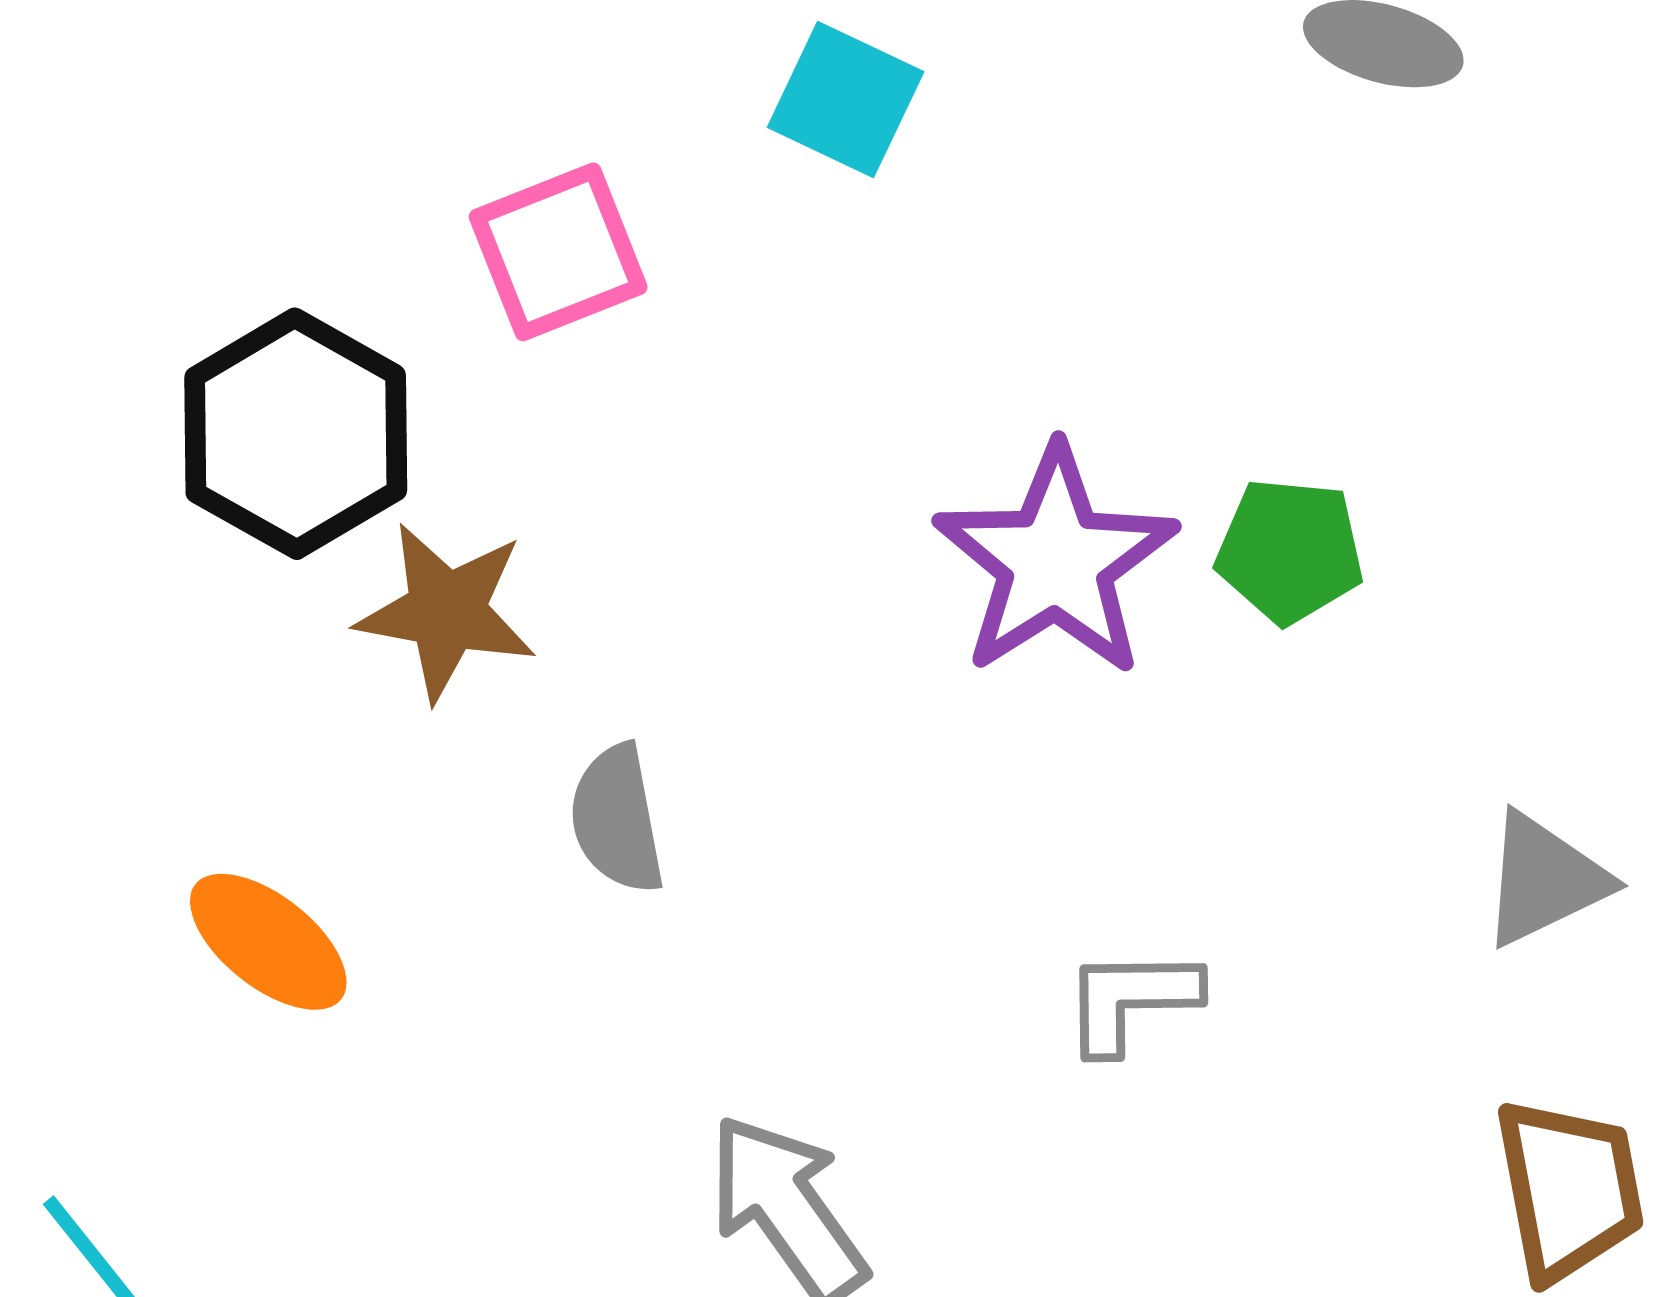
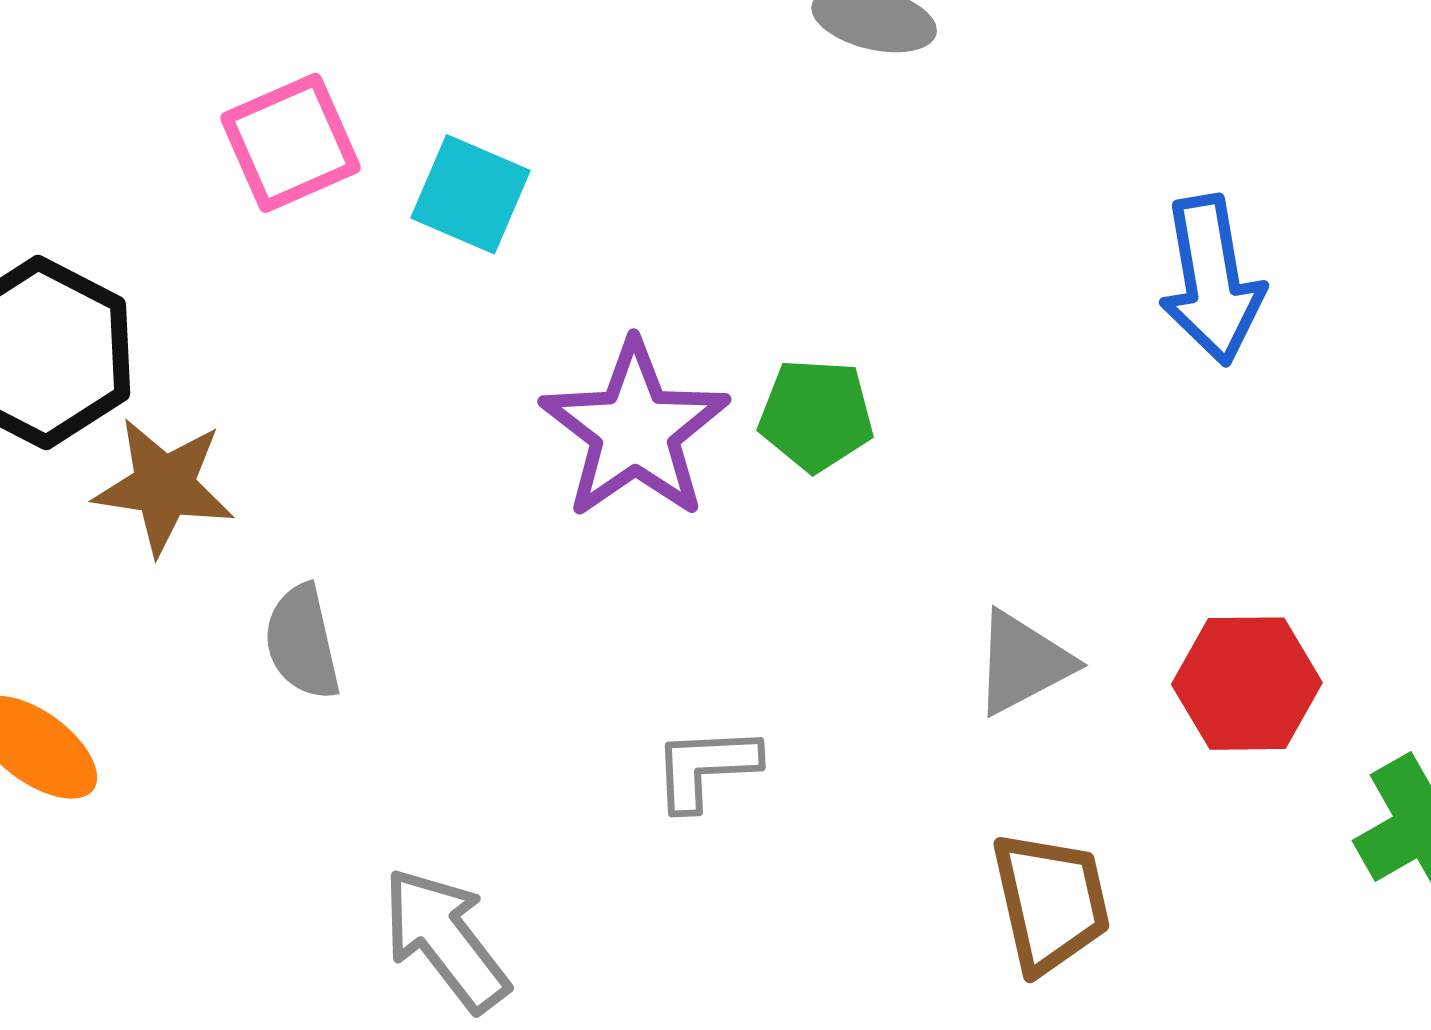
cyan square: (846, 99) -> (471, 194), moved
pink square: (558, 252) -> (291, 143), moved

